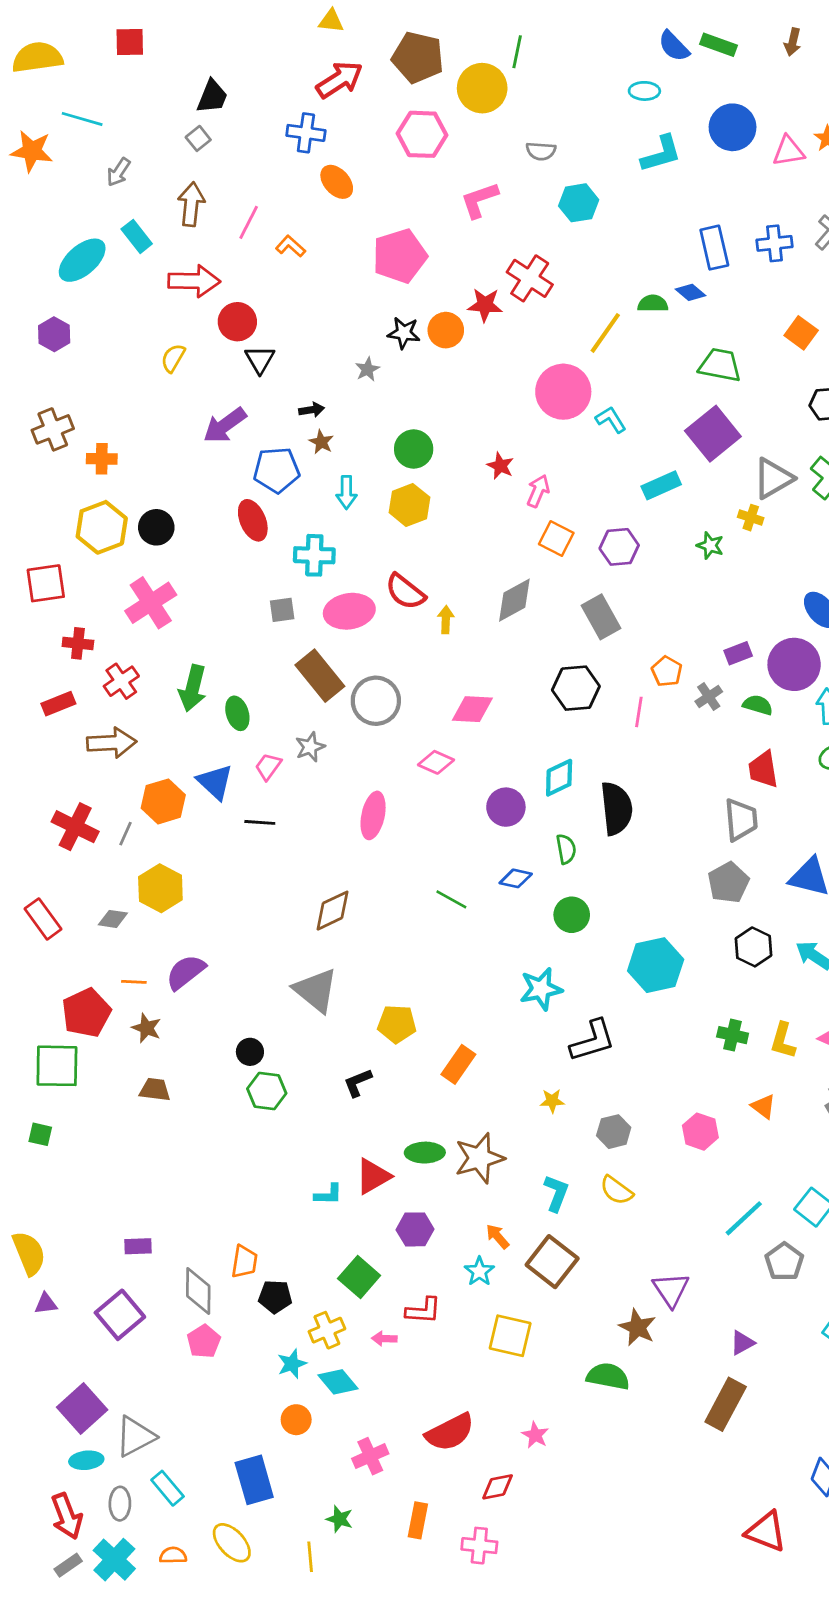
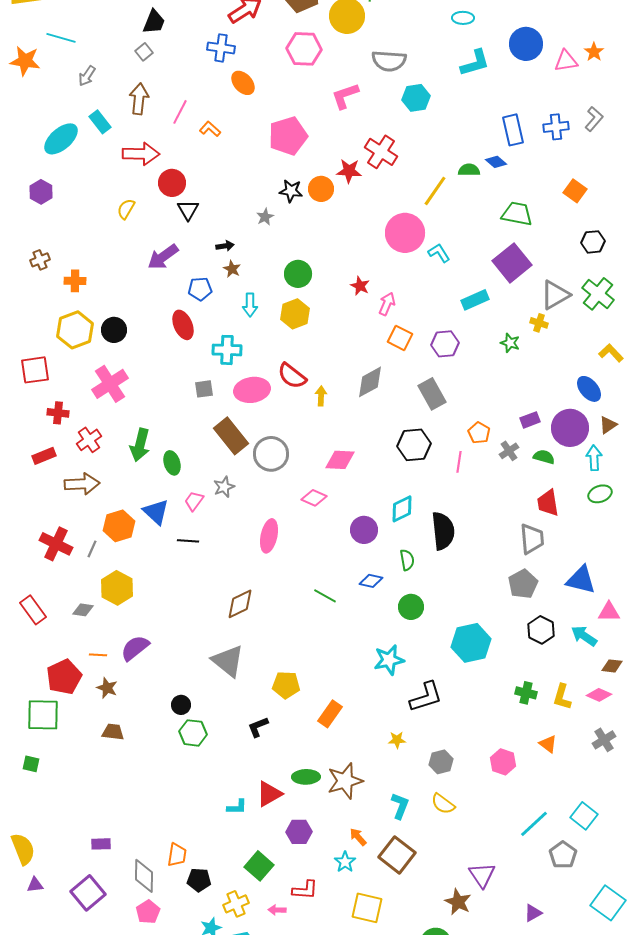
gray semicircle: (541, 151) -> (389, 61), size x1.6
brown cross: (53, 429) -> (40, 260), size x0.7
blue pentagon: (277, 470) -> (200, 289), size x0.7

